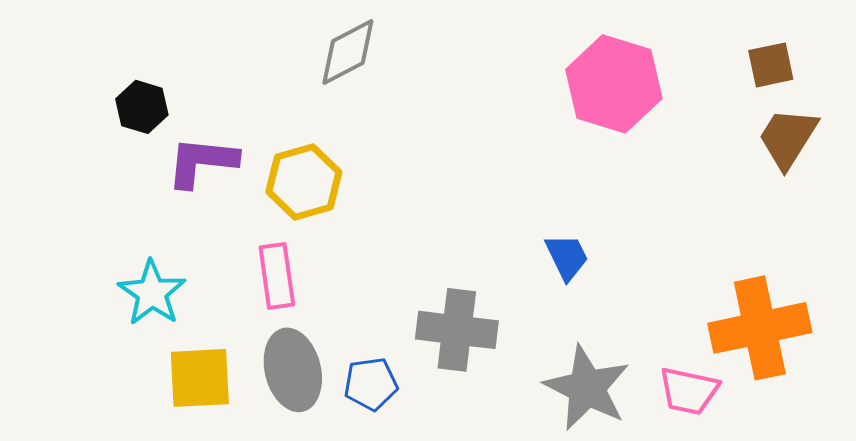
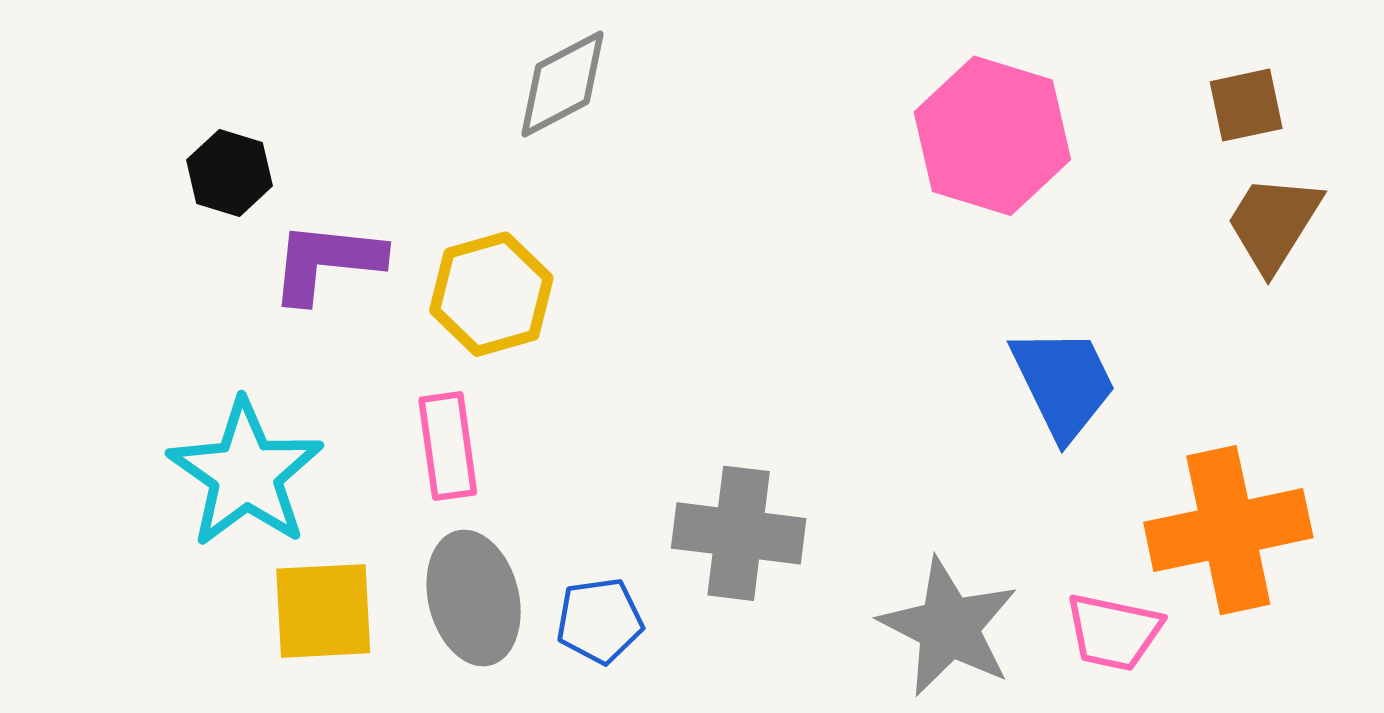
blue trapezoid: (567, 257) -> (1063, 383), moved, size x1.5
cyan star: (152, 293) -> (246, 474), size x1.4

